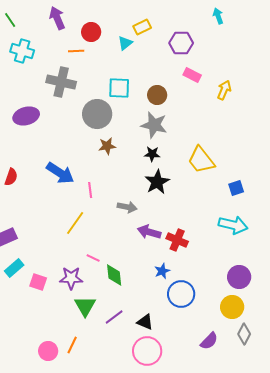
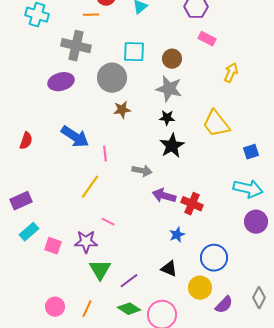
yellow arrow: (224, 90) -> (231, 73), moved
purple ellipse: (26, 116) -> (61, 82), moved
green diamond: (114, 275) -> (129, 309), moved, turned -50
purple circle: (239, 277) -> (256, 222), moved
blue circle: (181, 294) -> (214, 258), moved
yellow circle: (232, 307) -> (200, 288), moved
black triangle: (145, 322) -> (169, 269), moved
pink circle: (48, 351) -> (55, 307), moved

